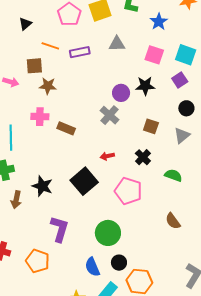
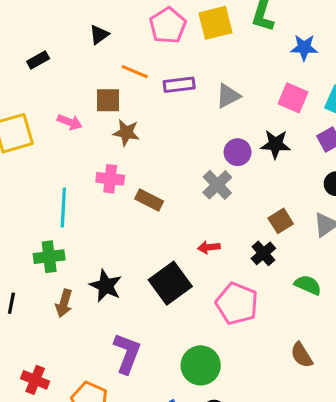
blue star: (159, 22) -> (304, 48), turned 30
gray triangle: (117, 44) -> (228, 96), moved, turned -30
brown square: (151, 126) -> (281, 221), moved, turned 35

